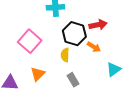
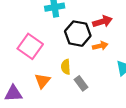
orange arrow: (94, 47) -> (100, 46), turned -40
yellow semicircle: (65, 55) -> (66, 67), moved

